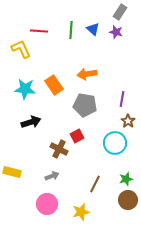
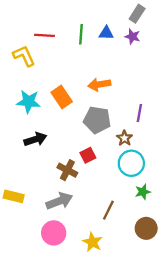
blue triangle: (93, 29) -> (106, 33), turned -40
brown star: (128, 121) -> (124, 138), moved
gray arrow: (52, 176) -> (59, 201), size x1.6
green star: (126, 179) -> (143, 192), moved
yellow star: (81, 212) -> (92, 242), turned -30

